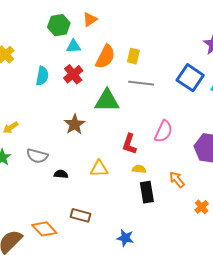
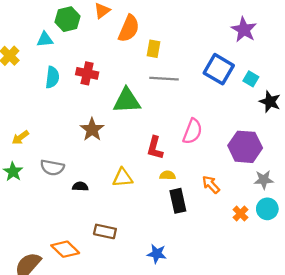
cyan triangle: (74, 46) -> (45, 39), moved
orange semicircle: (105, 57) -> (129, 28), moved
red cross: (73, 74) -> (87, 73), turned -36

